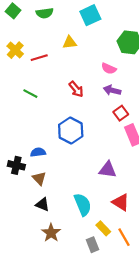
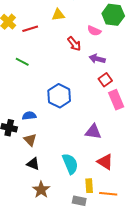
pink semicircle: (109, 69) -> (94, 31), moved
red arrow: (76, 89) -> (74, 44), moved
yellow rectangle: (103, 228) -> (89, 186), turned 40
orange line: (124, 237) -> (108, 194), turned -54
gray rectangle: (92, 245) -> (79, 201), turned -56

